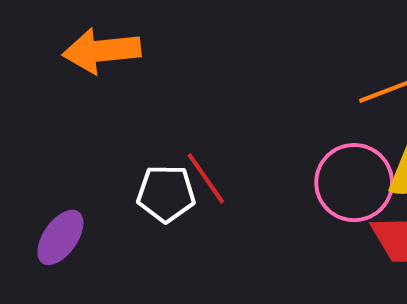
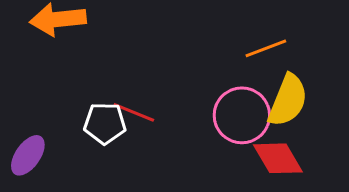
red line: (206, 178) -> (134, 112), turned -33

